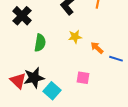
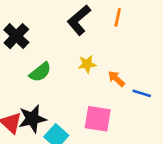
green semicircle: (40, 43) -> (40, 72), turned 42
pink square: (83, 78) -> (98, 119), size x1.5

